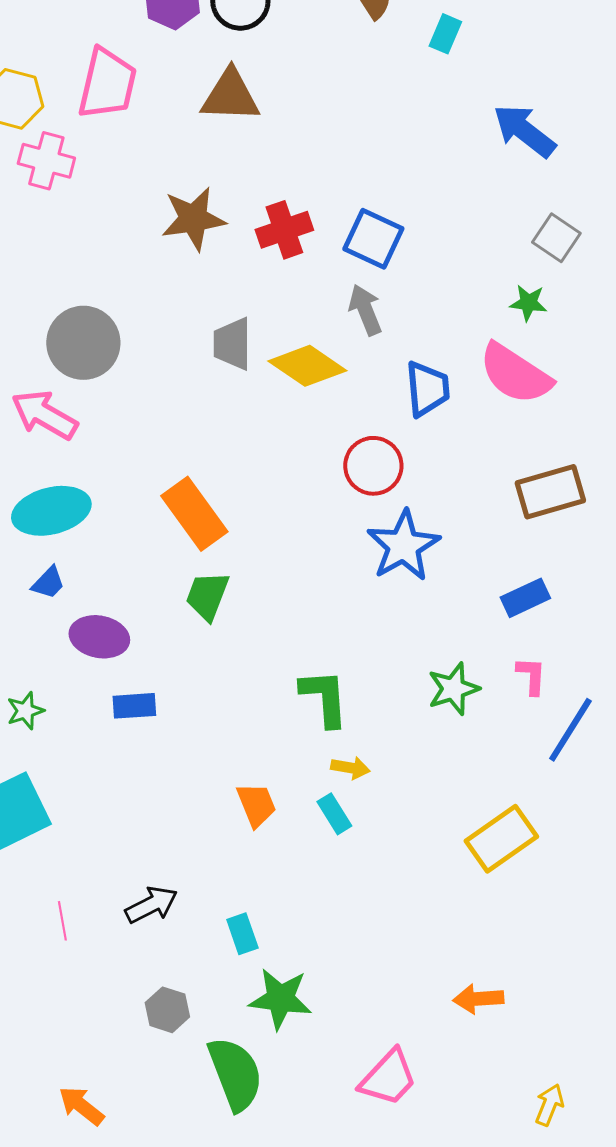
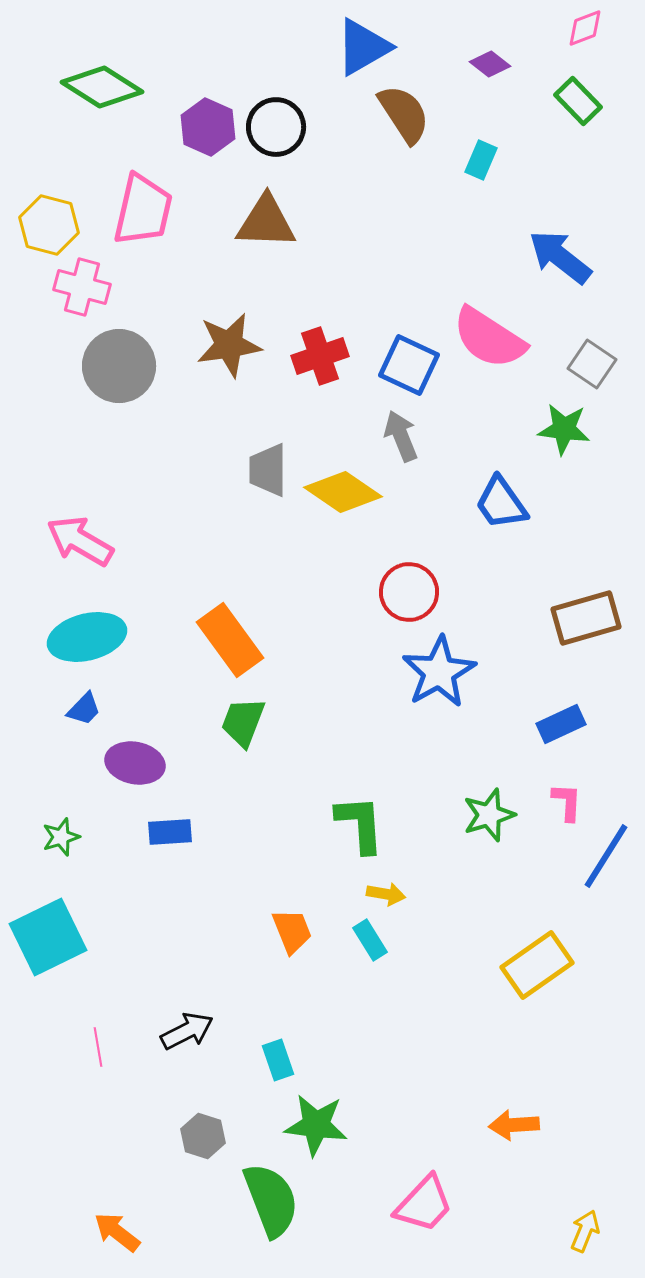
green star: (528, 303) -> (564, 429), size x1.4
gray circle: (83, 343) -> (119, 366), moved
pink semicircle: (515, 374) -> (489, 338), moved
blue trapezoid: (427, 389) -> (501, 503), moved, turned 150

